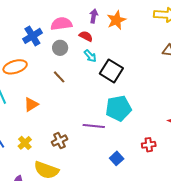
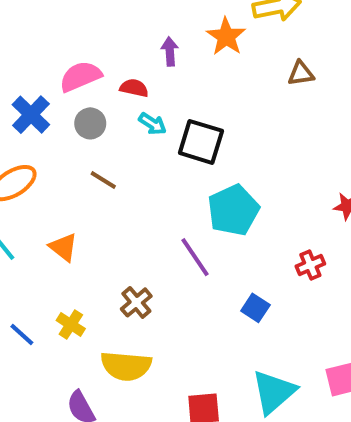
purple arrow: (94, 16) -> (170, 51), moved
orange star: (116, 20) -> (226, 36), moved
orange triangle: (31, 104) -> (63, 247), turned -35
purple line: (94, 126) -> (195, 257), turned 65

